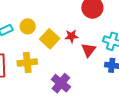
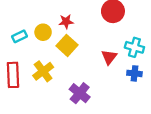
red star: (71, 36) -> (66, 22), moved
yellow cross: (27, 63) -> (43, 71), turned -30

